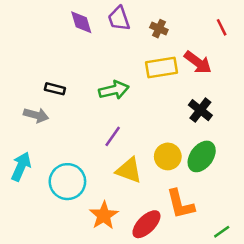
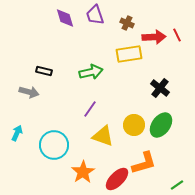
red line: (222, 27) -> (177, 35), moved
red arrow: (198, 62) -> (154, 37), moved, turned -40
cyan arrow: (21, 167) -> (17, 133), size x0.7
orange L-shape: (180, 204) -> (144, 163), turned -92

